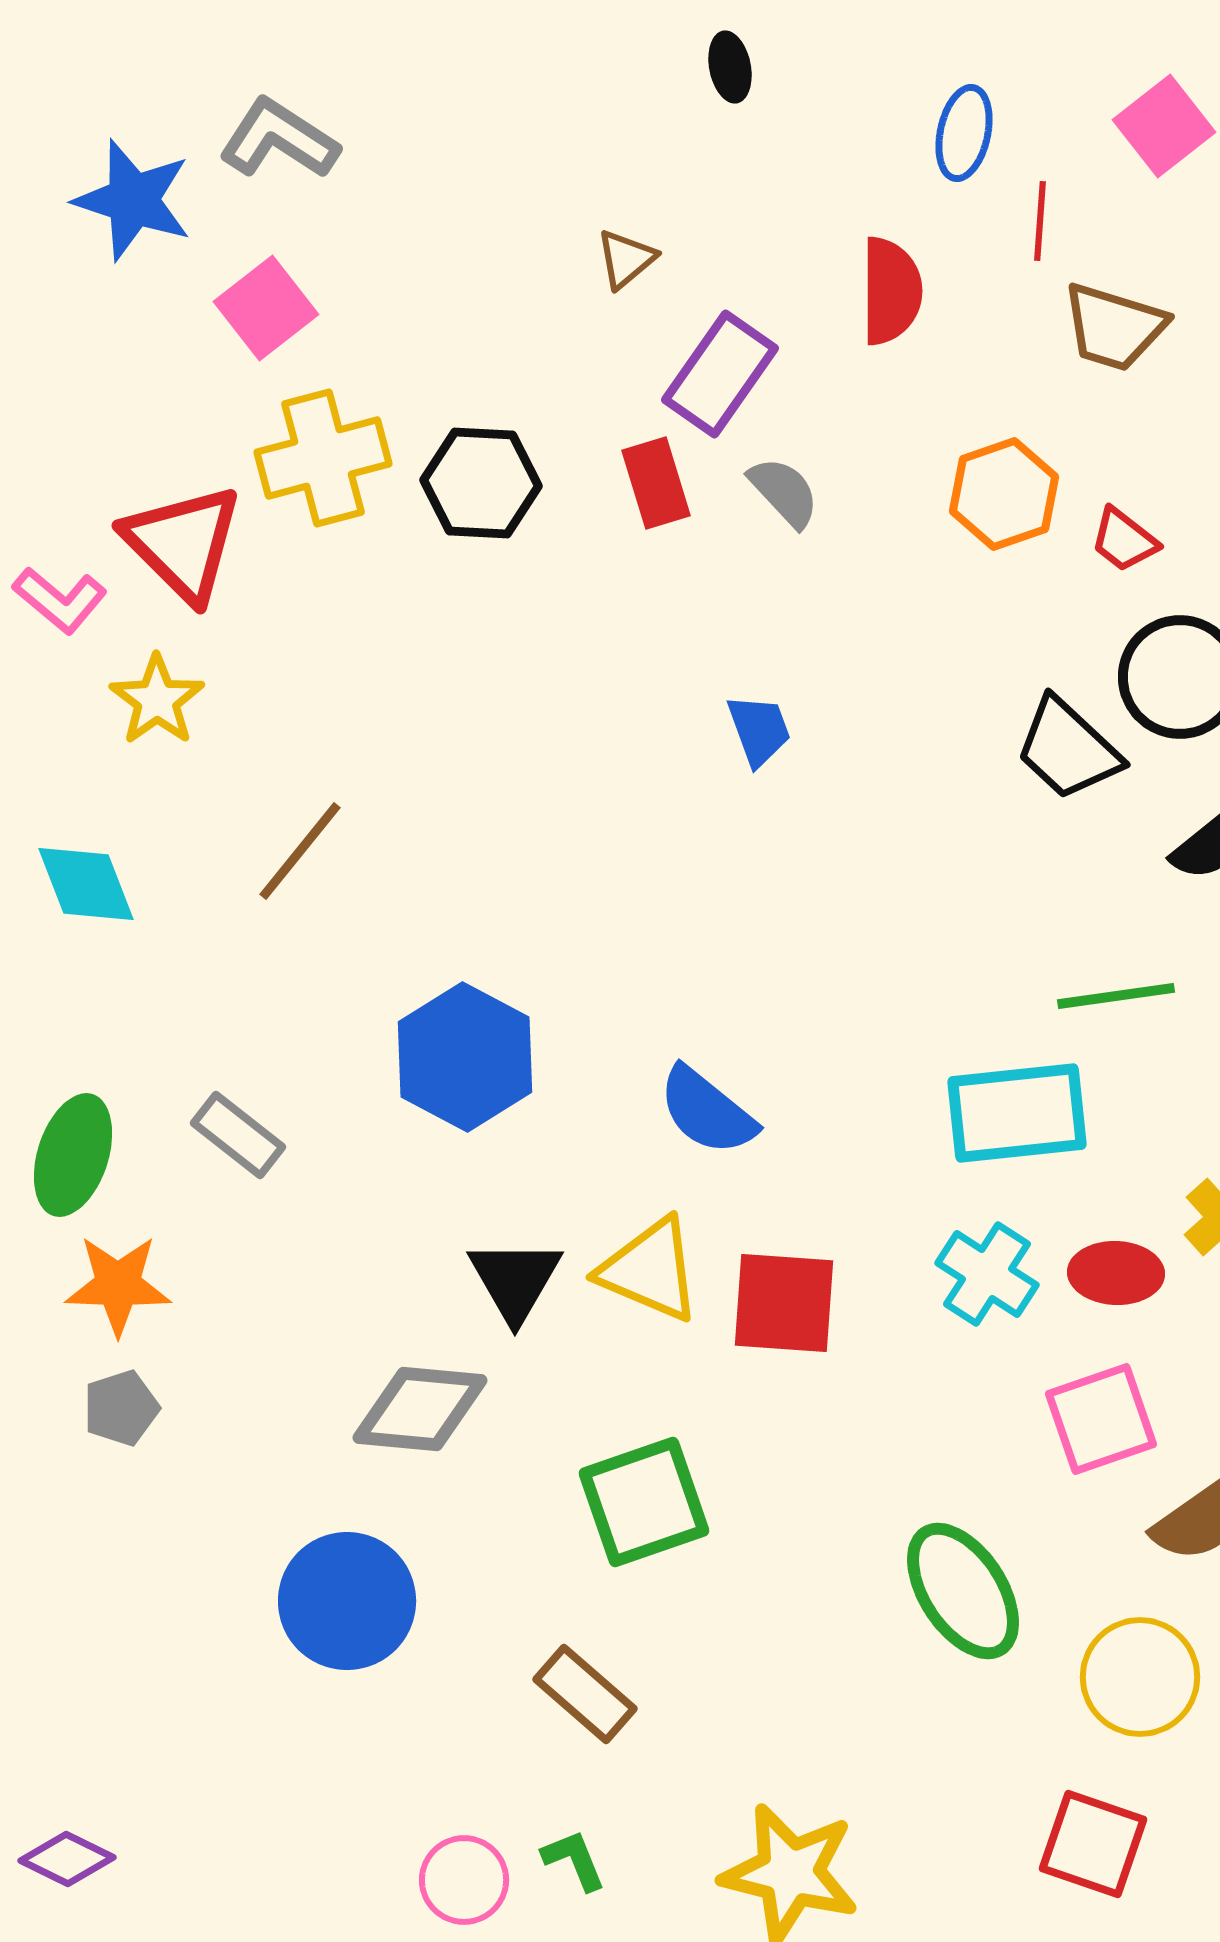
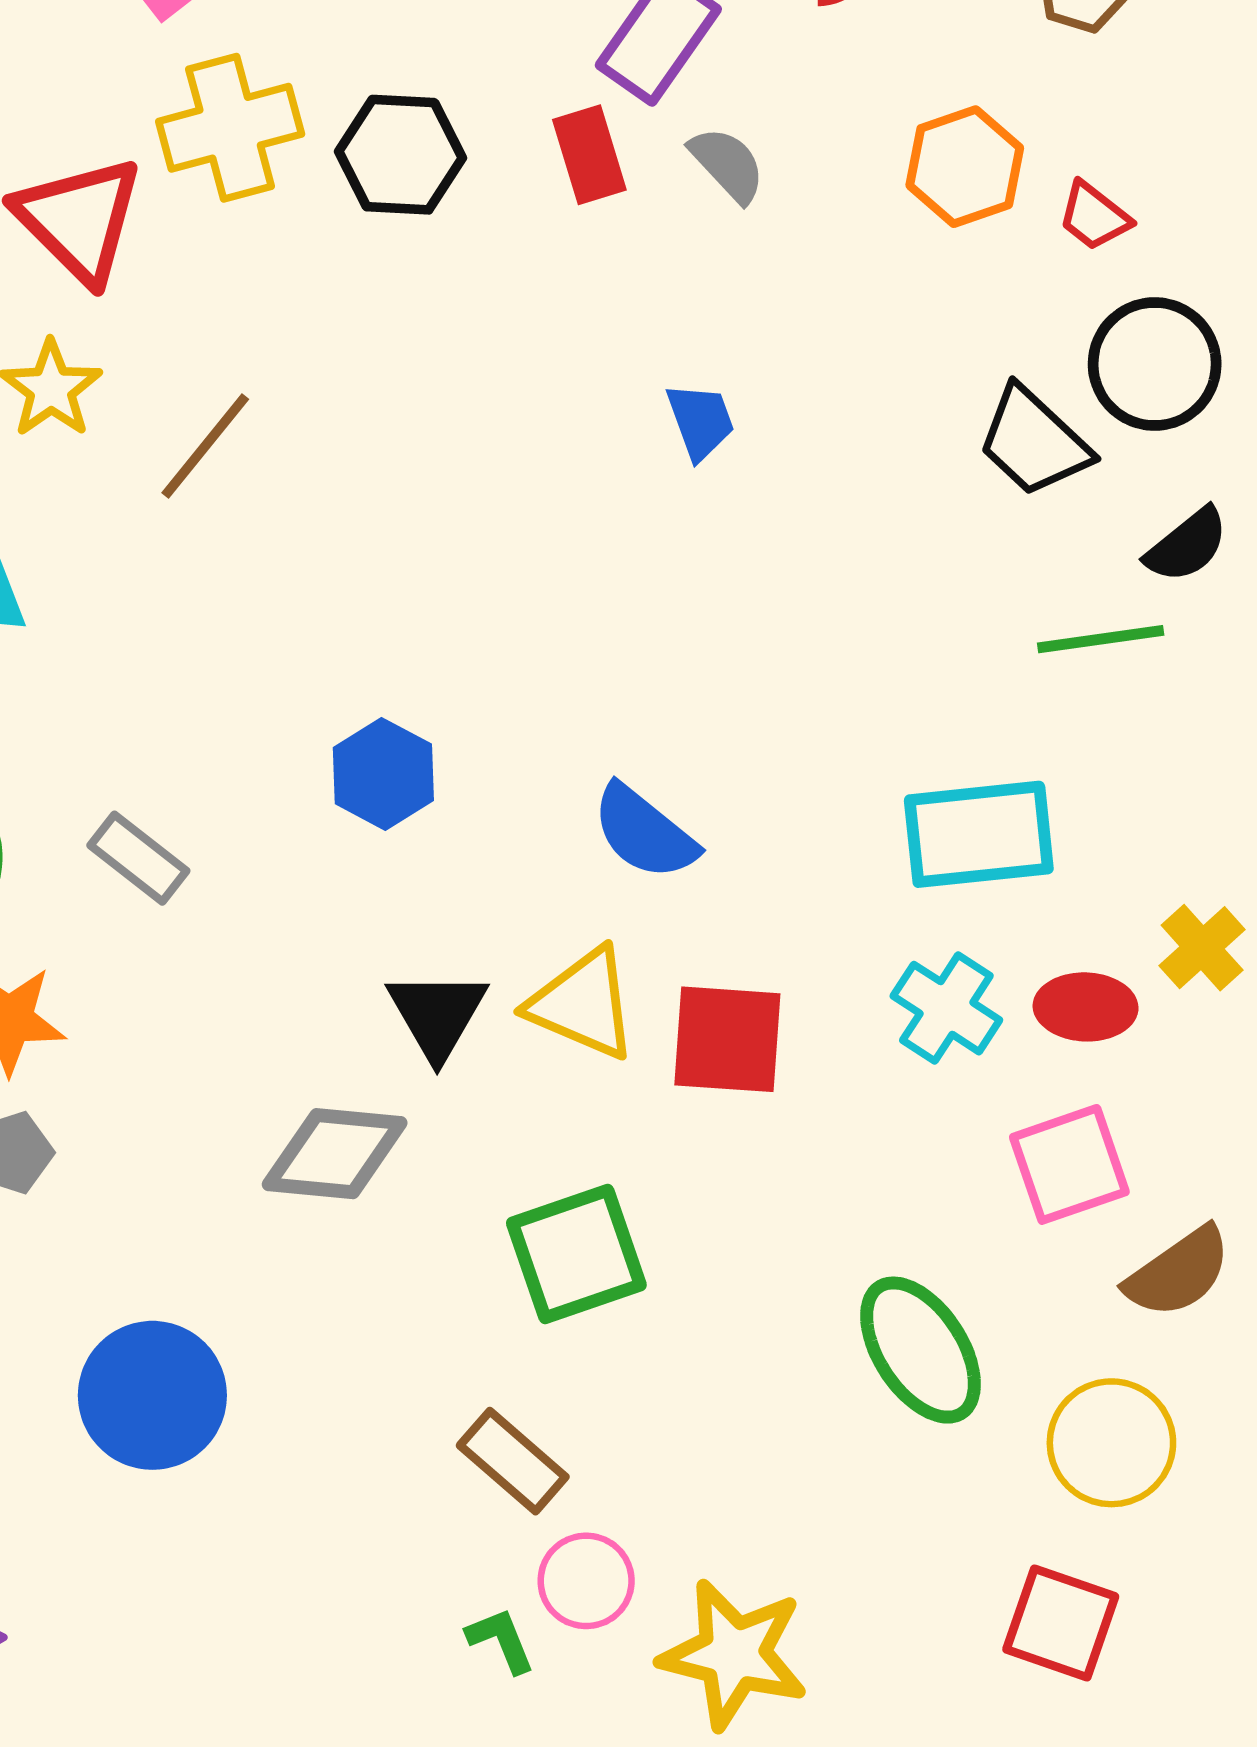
brown line: (300, 851) -> (205, 446), moved
green line: (1116, 996) -> (1101, 639), moved
blue hexagon: (465, 1057) -> (383, 774), size x0.7
blue circle: (347, 1601) -> (152, 1395), moved
pink circle: (464, 1880) -> (586, 1581), moved

